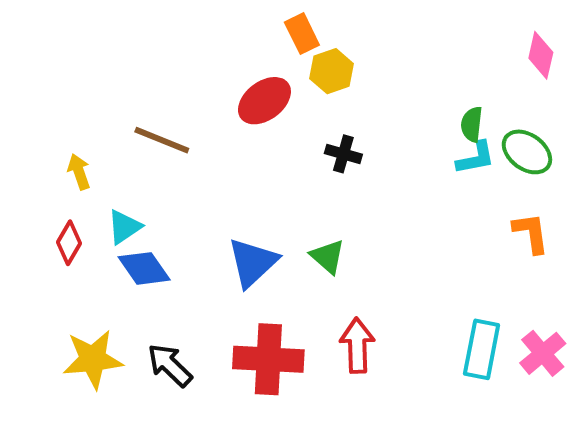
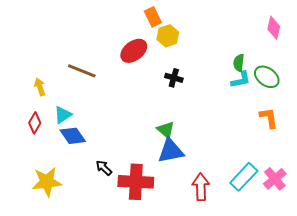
blue triangle: (253, 263) -> (171, 151), moved, turned 32
red arrow: (357, 345) -> (201, 187), moved
cyan rectangle: (482, 349) -> (244, 177), turned 32
black arrow: (170, 365) -> (104, 168), moved, size x0.7

